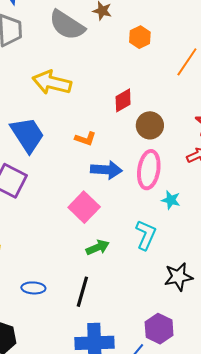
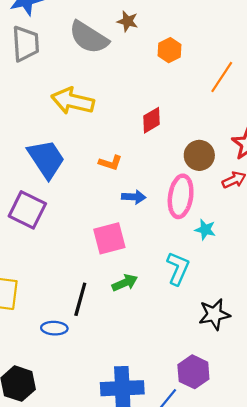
brown circle: (150, 125) -> (199, 155), moved
blue arrow: (106, 170) -> (134, 197), size x0.7
pink square: (84, 207) -> (109, 238), turned 32
black line: (82, 292) -> (80, 299), moved

